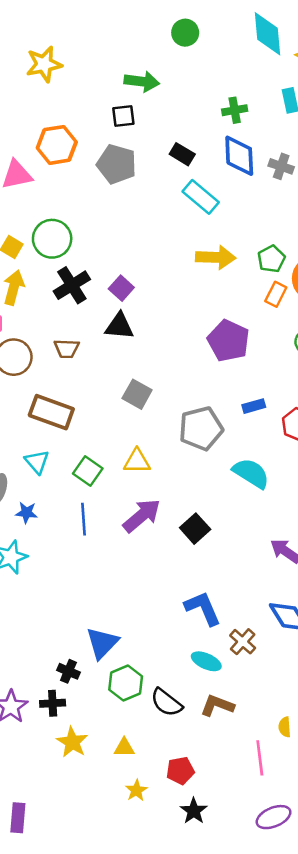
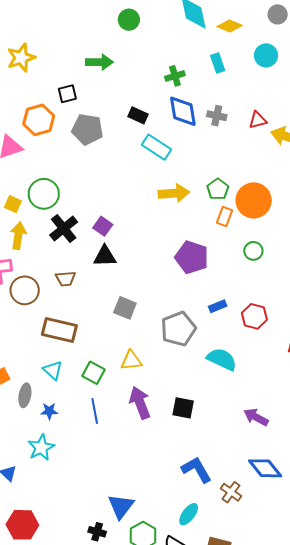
black square: (123, 116) -> (67, 94), moved
purple arrow: (142, 516) -> (140, 403), turned -64
black square: (195, 529) -> (183, 408), turned -30
cyan ellipse: (206, 661) -> (189, 514), moved, turned -70

